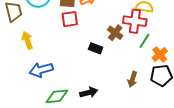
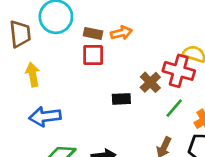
green line: (144, 41) -> (174, 108), moved
black rectangle: (96, 48) -> (121, 99), turned -32

